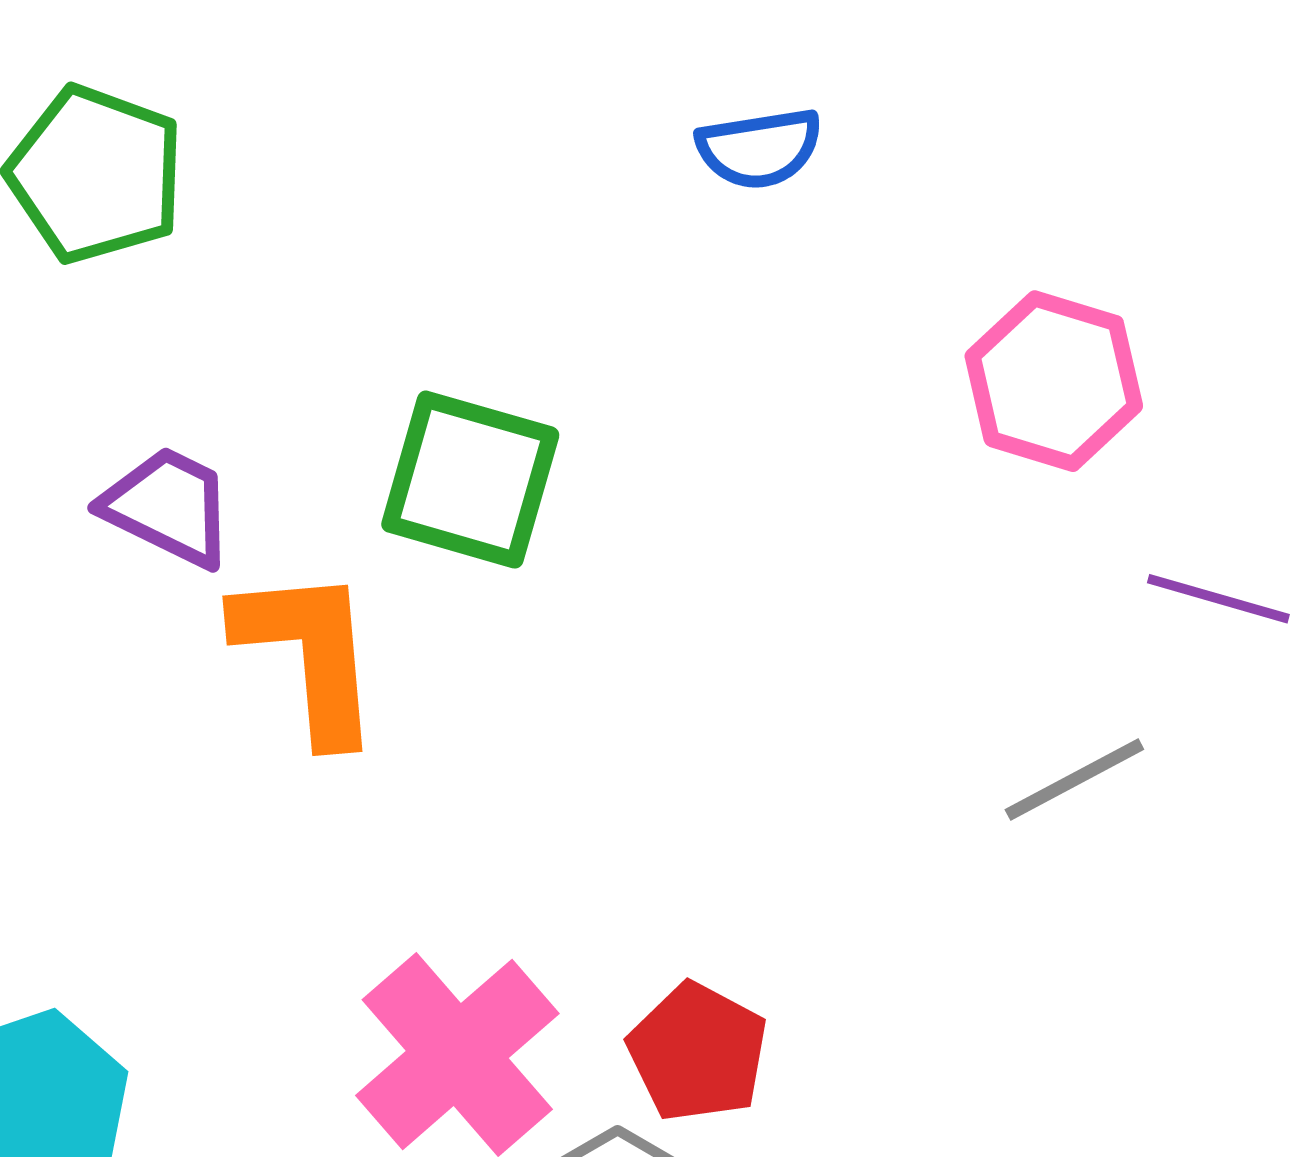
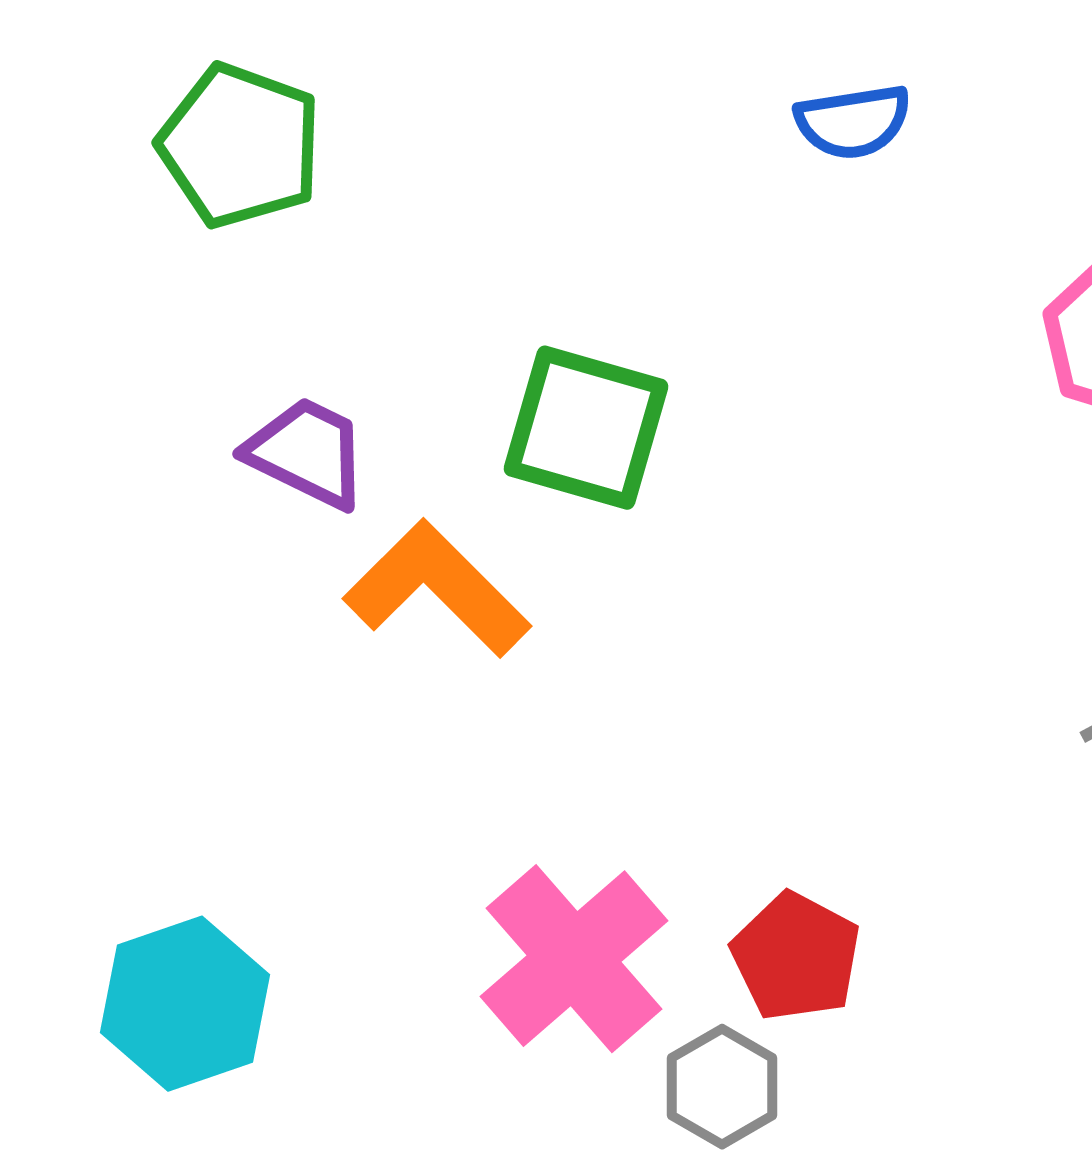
orange L-shape: (309, 654) -> (437, 589), turned -40

